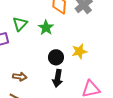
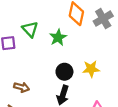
green triangle: (20, 24) -> (30, 29), turned -35

